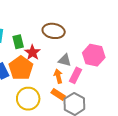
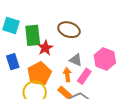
green rectangle: (18, 42) -> (33, 35), size x1.5
orange pentagon: (21, 68) -> (39, 74), moved

